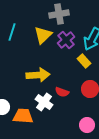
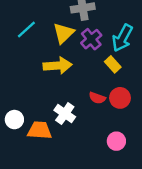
cyan line: (12, 32) -> (26, 30), turned 30
yellow arrow: (38, 75) -> (58, 66), moved
red semicircle: (62, 92) -> (97, 98), moved

